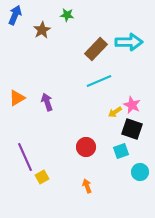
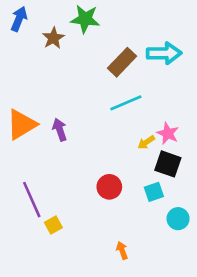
green star: (67, 15) -> (85, 19), size x1.6
orange triangle: (17, 98) -> (22, 125), size x1.5
orange arrow: (87, 186) -> (122, 250), moved

